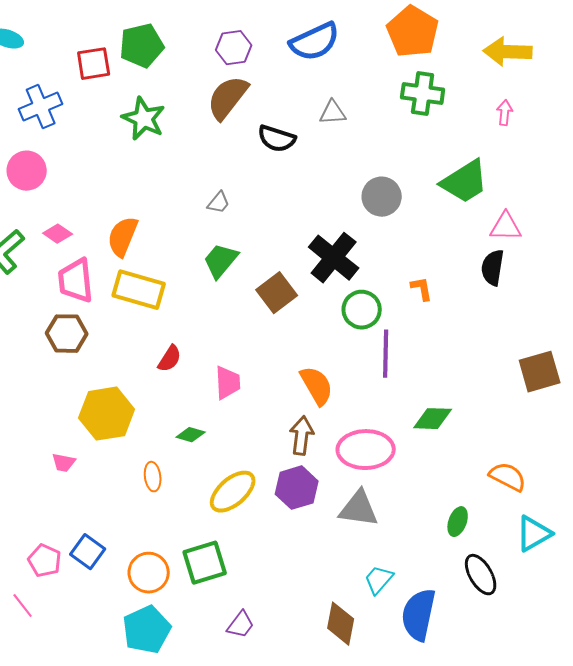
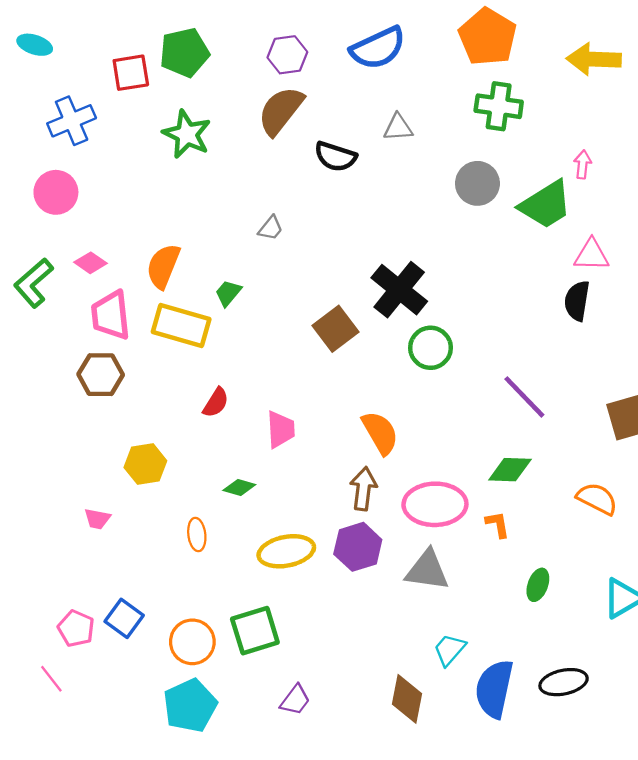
pink arrow: (505, 113) -> (583, 164), moved
gray circle: (382, 197) -> (477, 183), moved
green trapezoid: (221, 261) -> (228, 293), moved, size x0.7
orange L-shape: (422, 289) -> (498, 524), moved
purple line: (386, 354) -> (524, 397), moved, turned -45
yellow hexagon: (107, 414) -> (145, 464), size x0.7
orange semicircle: (508, 477) -> (597, 499), moved
yellow ellipse: (233, 492) -> (286, 551), turned 30
black ellipse: (481, 575) -> (564, 682), moved, turned -72

